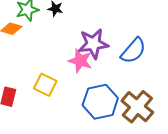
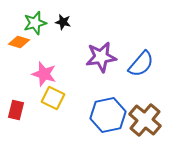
pink star: (80, 61) -> (44, 74), moved

